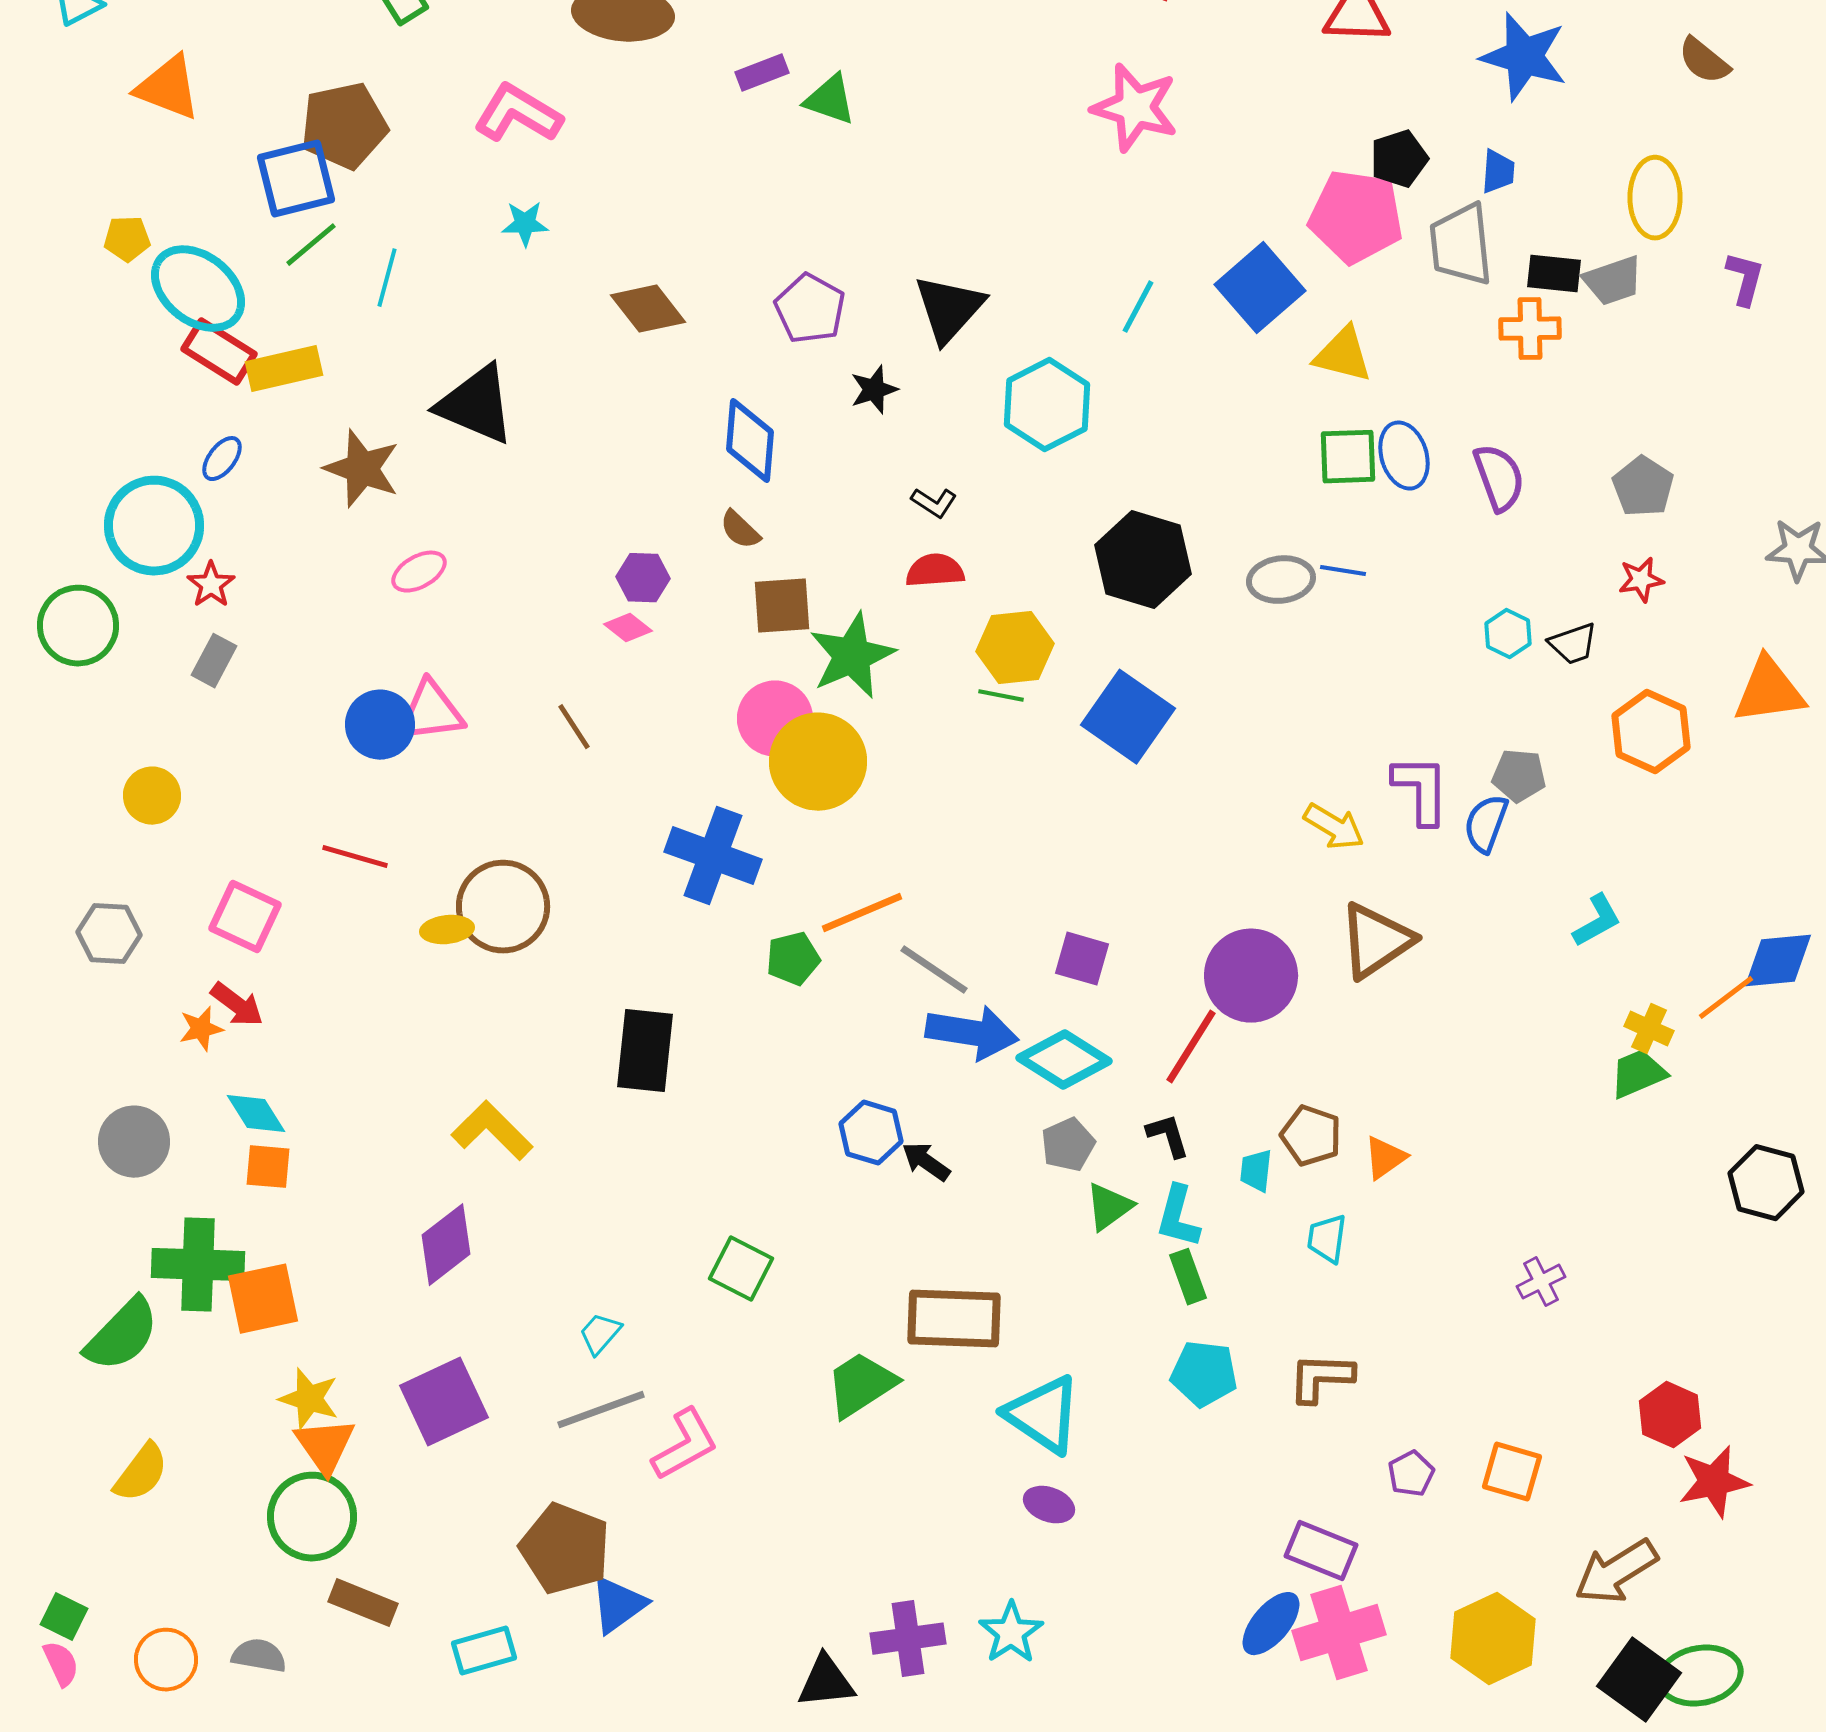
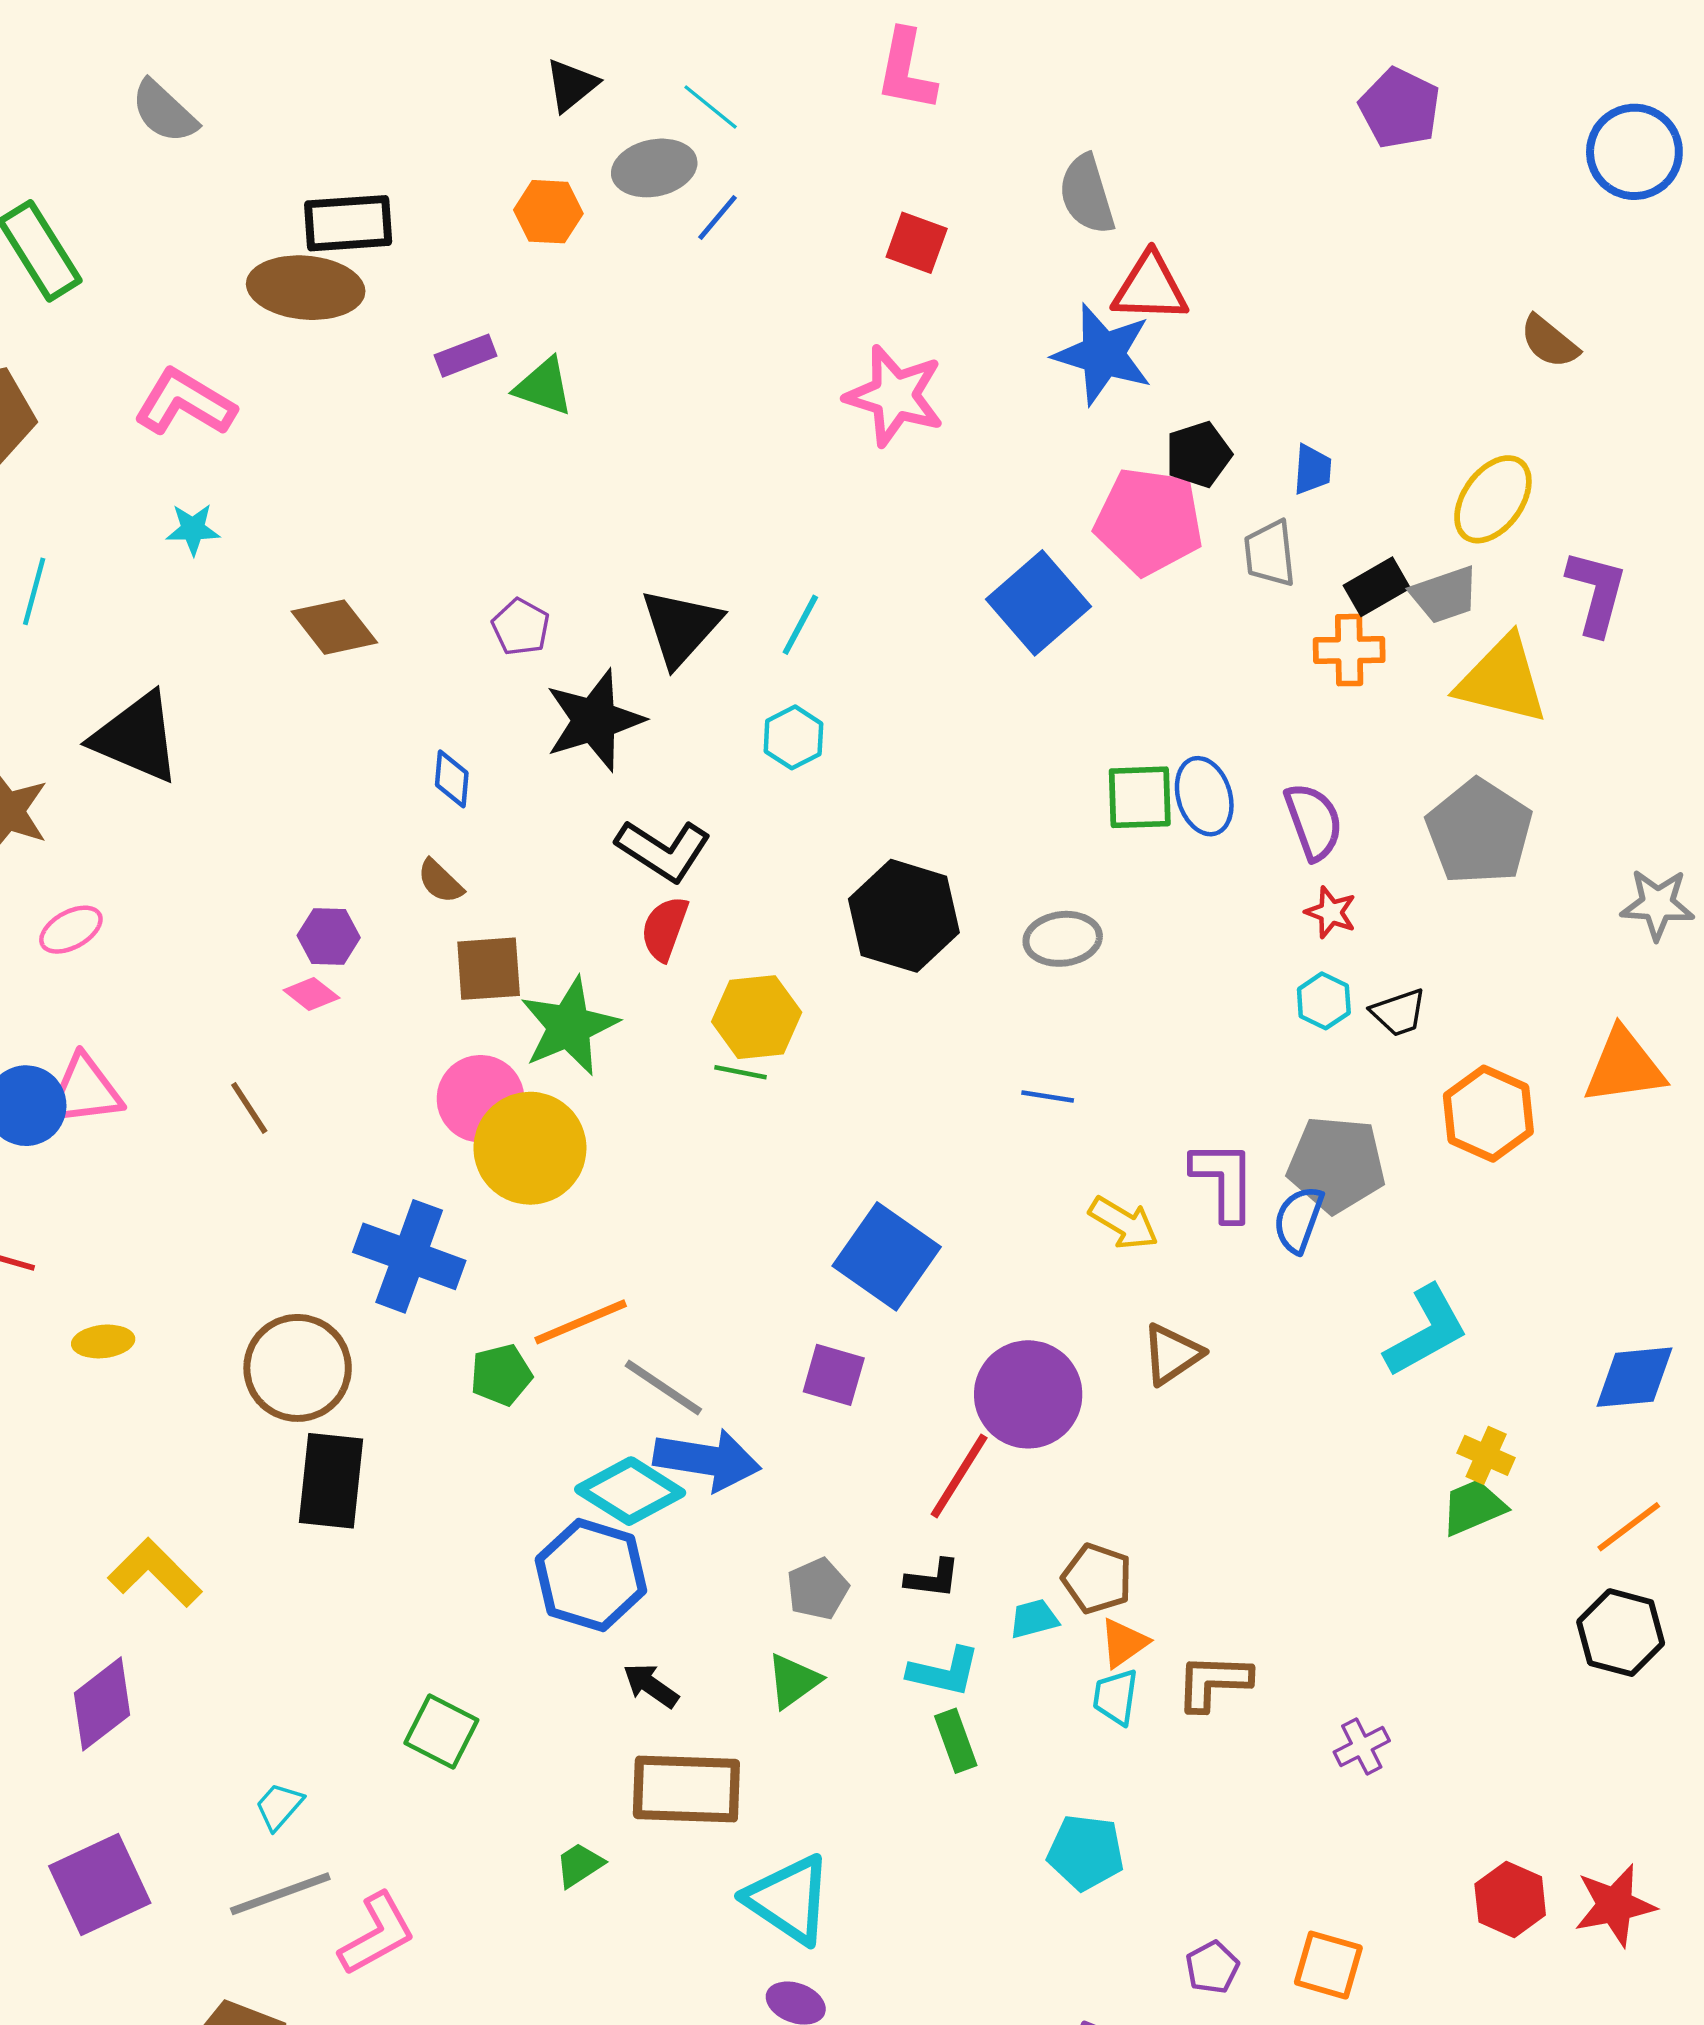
blue star: (1524, 57) -> (1103, 354), moved
yellow ellipse: (1655, 198) -> (1493, 499), turned 36
gray trapezoid: (1461, 245) -> (1270, 553), size x0.7
black rectangle: (1554, 274) -> (1377, 587), turned -36
purple L-shape: (1745, 279) -> (1596, 593), size x1.4
cyan line: (1138, 307) -> (800, 625), moved
purple pentagon: (810, 309) -> (521, 627), size x0.7
yellow triangle: (1343, 355) -> (1502, 680), moved, size x1.4
black star: (874, 390) -> (594, 720), size x1.8
cyan hexagon: (1047, 405) -> (793, 737), size x0.6
blue diamond: (750, 441) -> (452, 779), size x0.6
gray pentagon: (1643, 487) -> (1479, 832), size x1.5
black L-shape: (934, 503) -> (663, 850), size x1.8
red semicircle: (935, 571) -> (665, 928), turned -66
blue line: (1343, 571) -> (1048, 1096), moved
red star: (1641, 580) -> (1331, 912), moved, turned 30
blue square: (1128, 717) -> (887, 1256), moved
gray pentagon: (1519, 776) -> (1336, 1164), size x1.6
brown circle: (503, 907) -> (298, 1368), moved
cyan L-shape: (1597, 921) -> (1426, 1331), size x1.5
brown triangle: (1376, 941) -> (1172, 1354), size x0.7
orange line: (1726, 998) -> (1629, 1527), moved
cyan diamond: (1064, 1060) -> (630, 1491), moved
blue hexagon: (871, 1133) -> (591, 1575), size x1.5
black L-shape: (1168, 1136) -> (933, 1578), turned 114
orange triangle: (1385, 1158) -> (1124, 1643), moved
black arrow: (926, 1162) -> (651, 1685), moved
cyan trapezoid: (1256, 1171) -> (1034, 1619), turned 69
green triangle: (1109, 1207) -> (793, 1681), moved
cyan L-shape: (1178, 1217) -> (944, 1672), turned -92
cyan pentagon: (1204, 1374) -> (1086, 1852), moved
brown L-shape: (1321, 1378) -> (1213, 1682), moved
green trapezoid: (861, 1385) -> (579, 1865), size x0.6
red star: (1714, 1482) -> (1615, 1905), moved

